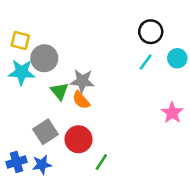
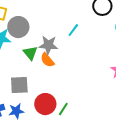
cyan line: (146, 62) -> (73, 30), moved
gray square: (46, 132) -> (19, 85), turned 30
red circle: (79, 139) -> (45, 104), moved

